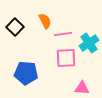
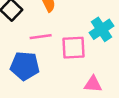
pink line: (63, 34) -> (41, 37), moved

